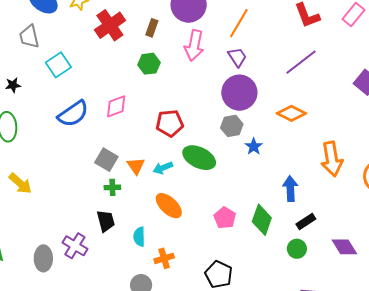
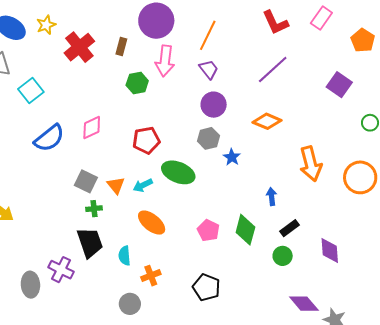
green hexagon: (149, 64) -> (137, 83), moved
purple circle: (239, 93) -> (214, 105), size x0.7
blue arrow: (290, 189) -> (272, 197), size x0.7
black trapezoid: (106, 221) -> (90, 243), size x1.4
purple diamond: (344, 247) -> (330, 250), turned 32

